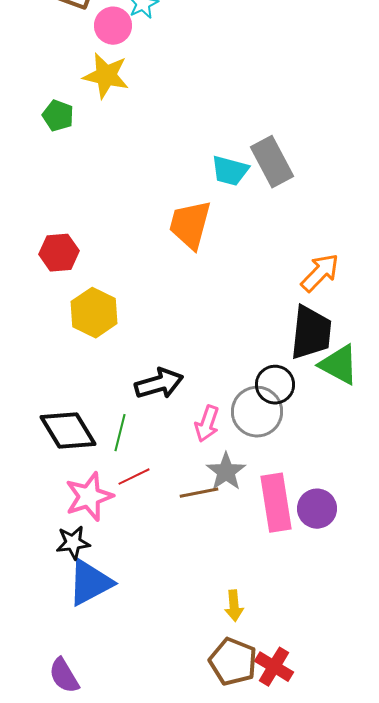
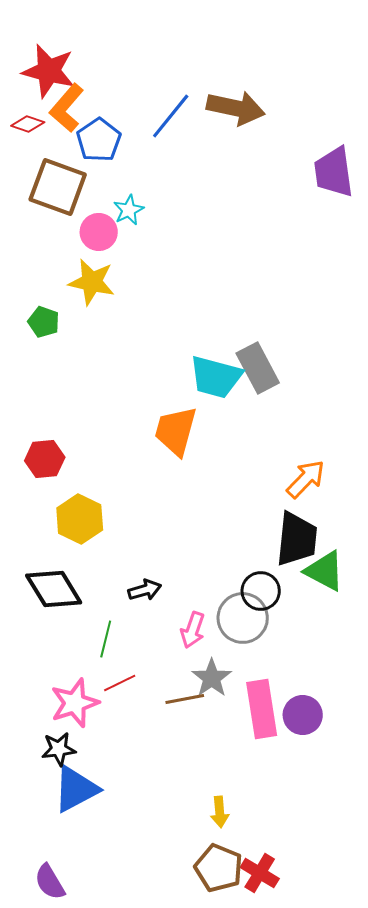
cyan trapezoid: (230, 171) -> (216, 377), size x1.4
black arrow: (159, 384) -> (145, 590), size x0.7
black diamond: (68, 431) -> (54, 589), moved

